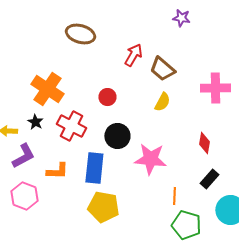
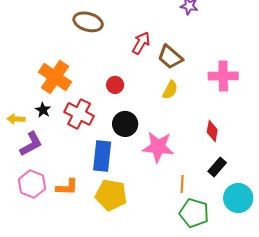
orange L-shape: (57, 171) -> (67, 187), moved

